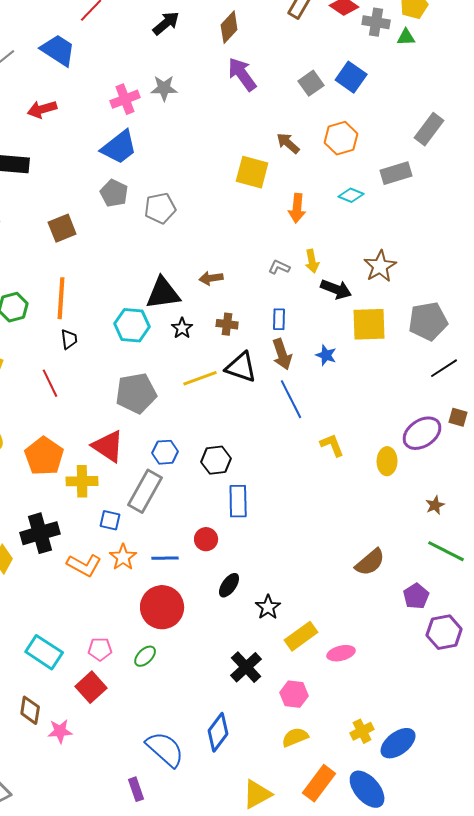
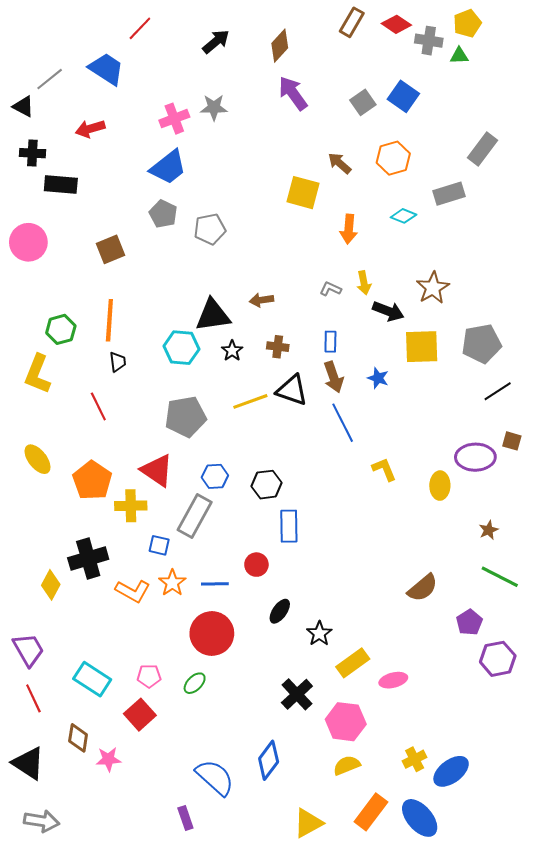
purple ellipse: (422, 433) -> (475, 457), turned 33
pink hexagon: (294, 694) -> (346, 722), size x1.4

